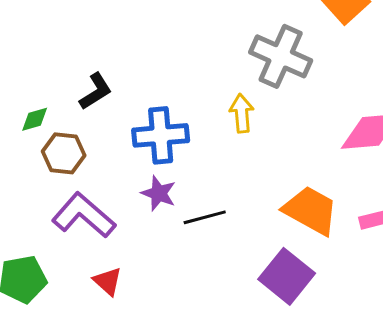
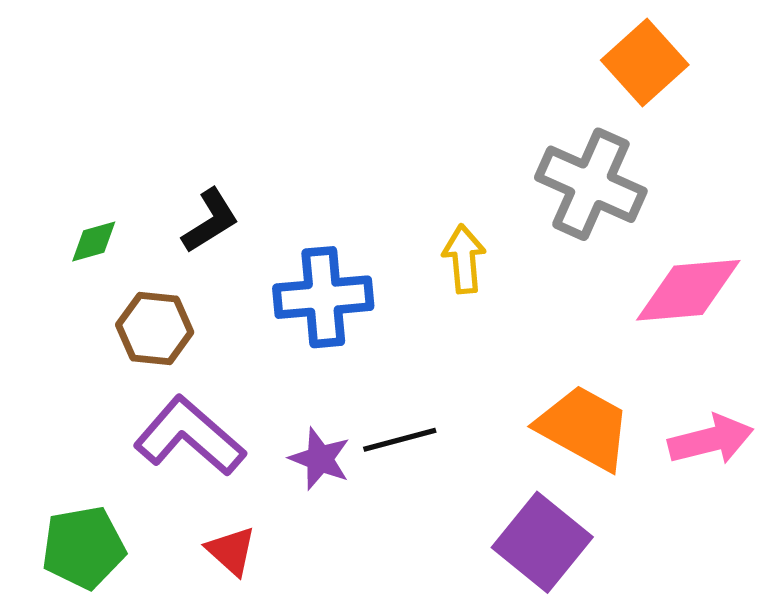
gray cross: (281, 56) -> (591, 184), moved
green diamond: (35, 119) -> (94, 242), moved
purple star: (159, 193) -> (320, 459), moved

